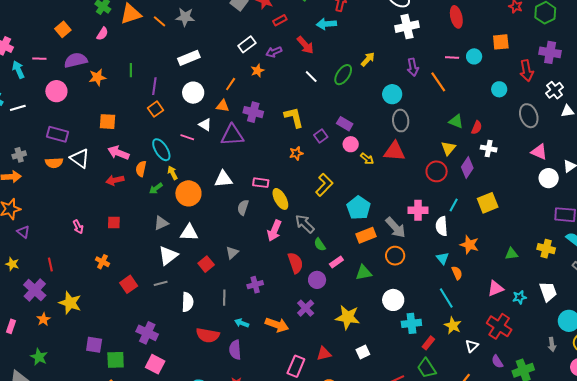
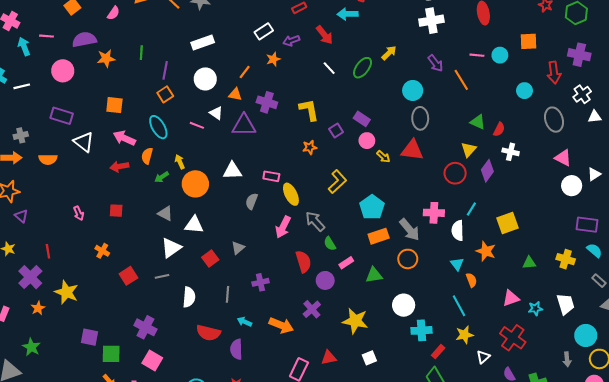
purple arrow: (413, 67) -> (435, 63), turned -30
cyan ellipse: (161, 150) -> (158, 127), moved
orange semicircle: (54, 163) -> (48, 159), moved
yellow square: (488, 203) -> (508, 223), moved
gray triangle: (161, 223) -> (165, 214), turned 49
yellow star: (453, 326) -> (465, 335), turned 30

